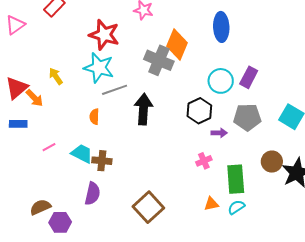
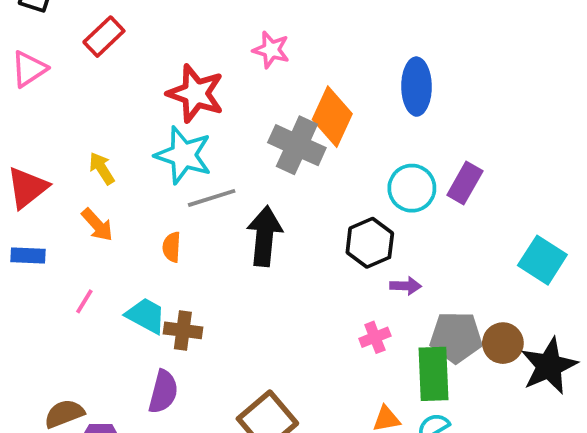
orange arrow: (34, 98) -> (97, 225), moved
gray pentagon: (247, 117) -> (456, 337), moved
pink line: (49, 147) -> (84, 301), turned -32

